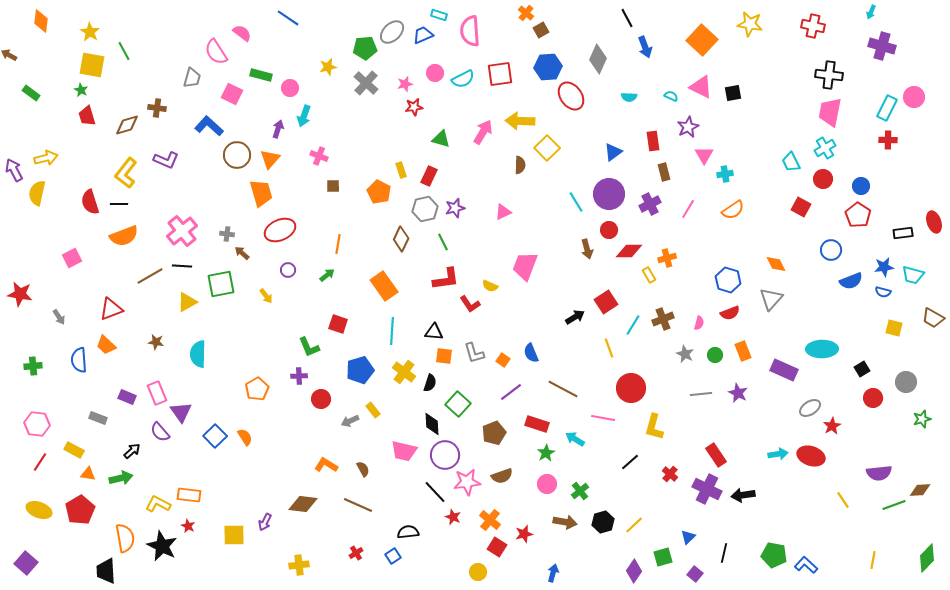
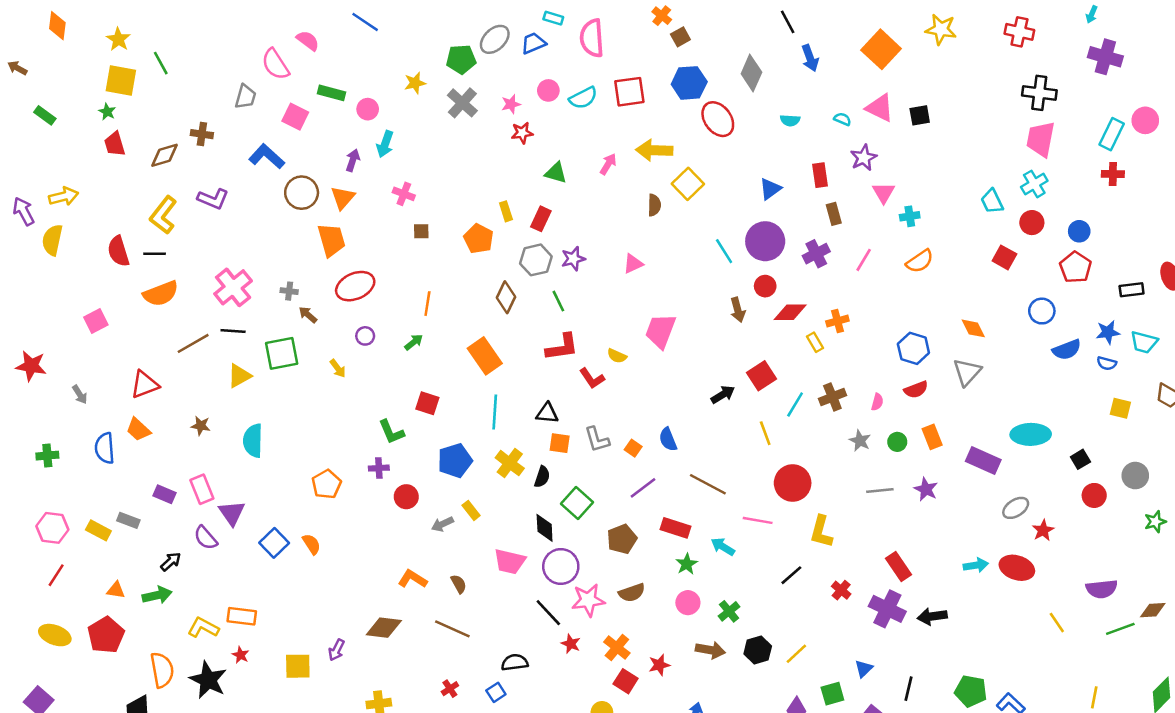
pink arrow: (483, 132) -> (608, 164), size x0.7
yellow rectangle: (74, 450) -> (98, 530), moved

